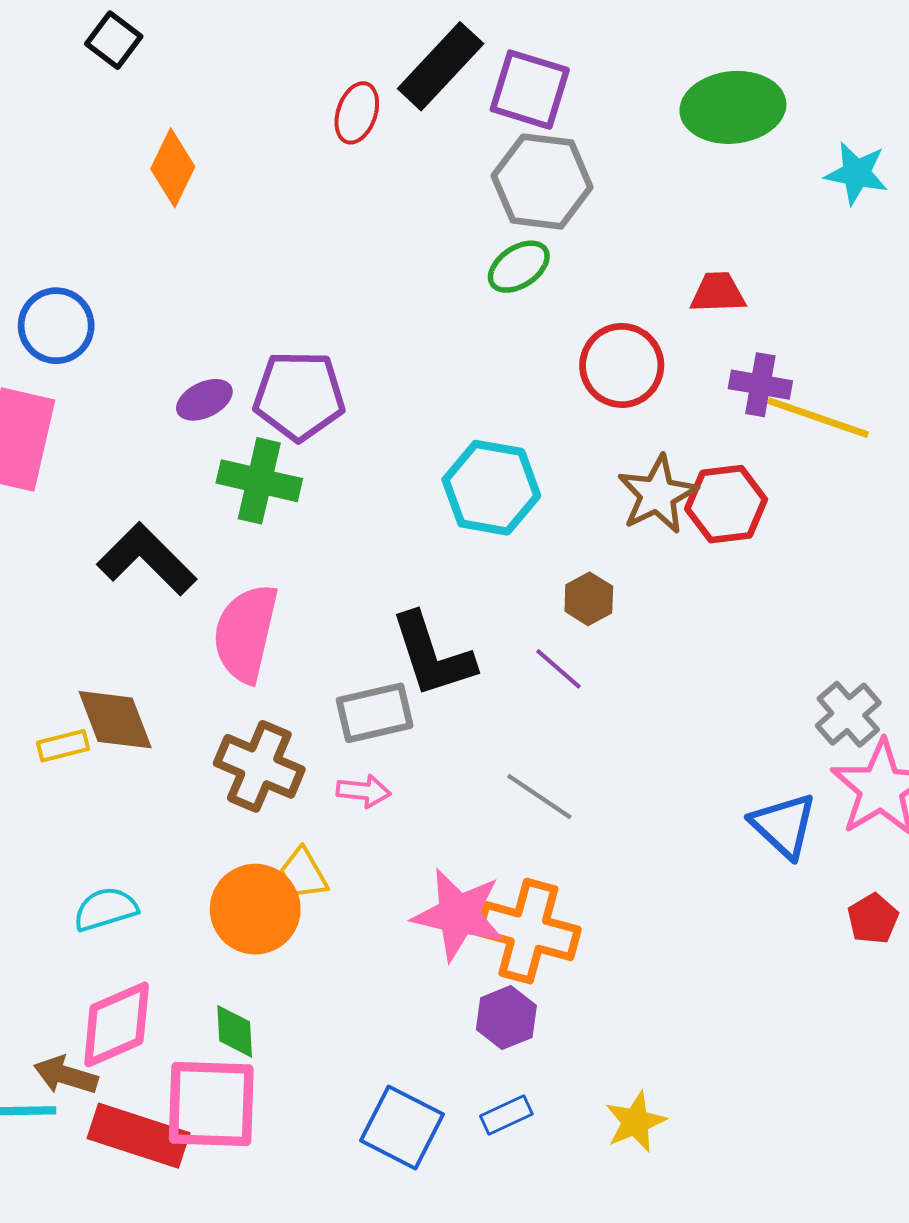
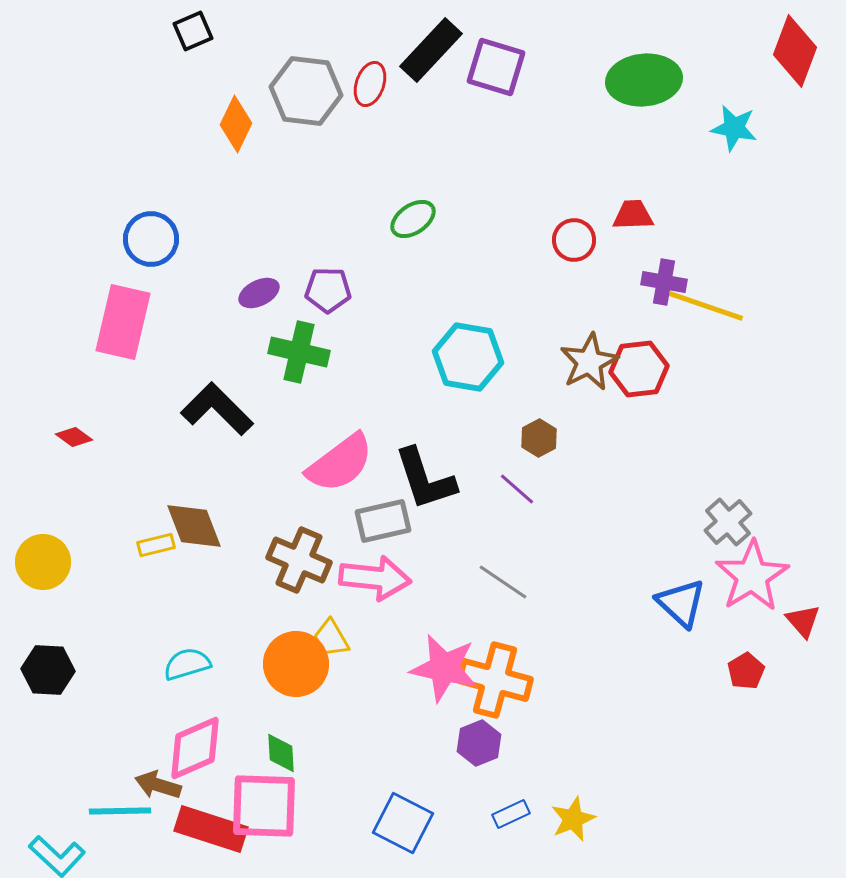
black square: (114, 40) -> (193, 31), turned 30
gray hexagon: (542, 182) -> (306, 91), moved
green ellipse: (519, 267) -> (413, 219), moved
red circle: (622, 365) -> (574, 240), moved, size x0.7
purple pentagon: (299, 396) -> (328, 290), size x0.7
pink semicircle: (246, 633) -> (340, 463), moved, turned -140
pink arrow: (364, 791) -> (375, 578), size x1.8
blue rectangle: (506, 1115) -> (511, 814), moved

